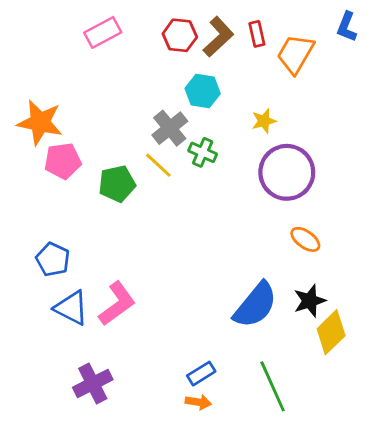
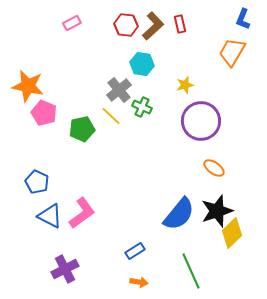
pink rectangle: (103, 32) -> (72, 23), size x0.7
orange trapezoid: (295, 54) -> (232, 52), moved
pink pentagon: (63, 161) -> (44, 113), turned 30
black star: (310, 301) -> (217, 211), size x1.4
blue rectangle: (201, 374) -> (135, 251), moved

